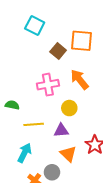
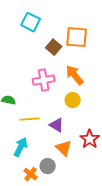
yellow circle: (69, 108) -> (73, 100), moved
purple triangle: (61, 130) -> (57, 125), turned 35

